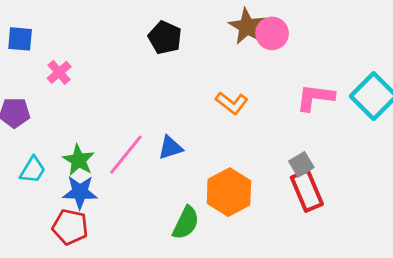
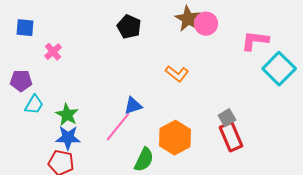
pink L-shape: (315, 97) -> (255, 41), moved
pink line: (126, 155) -> (118, 127), moved
cyan trapezoid: (33, 170) -> (34, 105), moved

